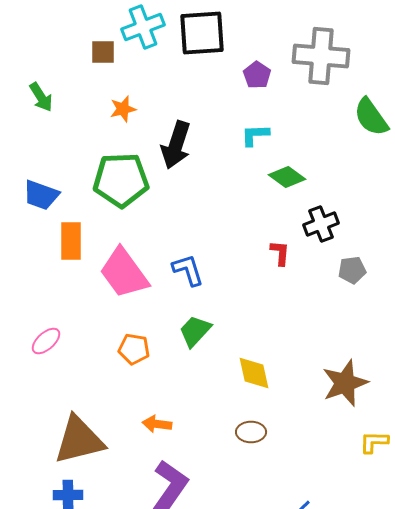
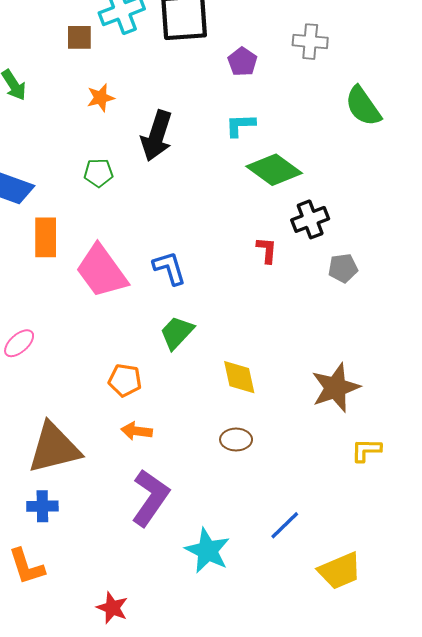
gray cross: (321, 56) -> (310, 42), size x0.6
green diamond: (287, 177) -> (274, 170), size x1.4
green pentagon: (121, 180) -> (98, 173), size x0.5
orange pentagon: (134, 349) -> (125, 380), moved

